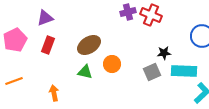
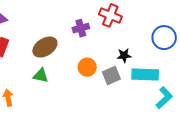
purple cross: (128, 12) -> (81, 28), moved
orange circle: (112, 64) -> (87, 67), moved

